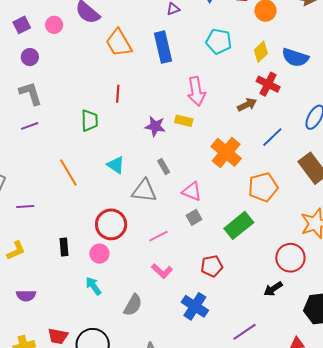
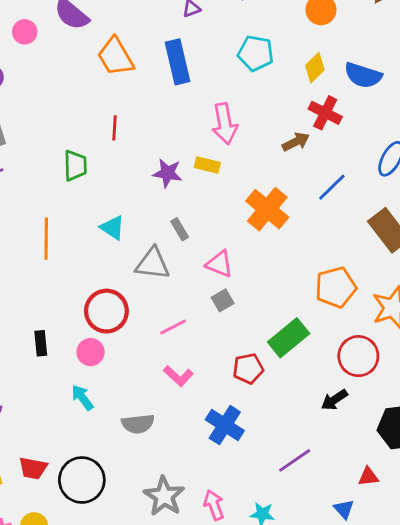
orange line: (68, 172) -> (46, 239), turned 32
orange pentagon: (263, 187) -> (336, 287), moved
green rectangle: (239, 225) -> (289, 338), moved
gray semicircle: (133, 305) -> (138, 424), turned 55

